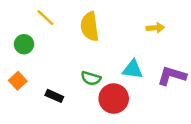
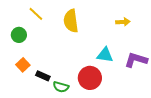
green semicircle: (91, 78) -> (61, 87), moved
orange square: (18, 81) -> (23, 65), moved

